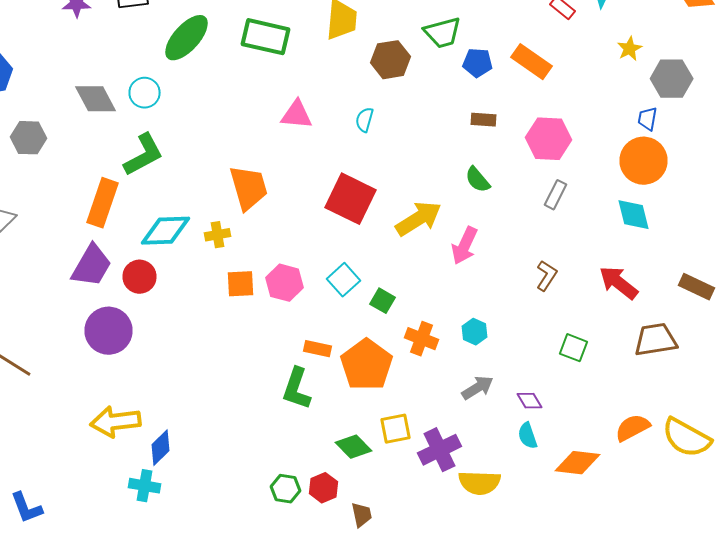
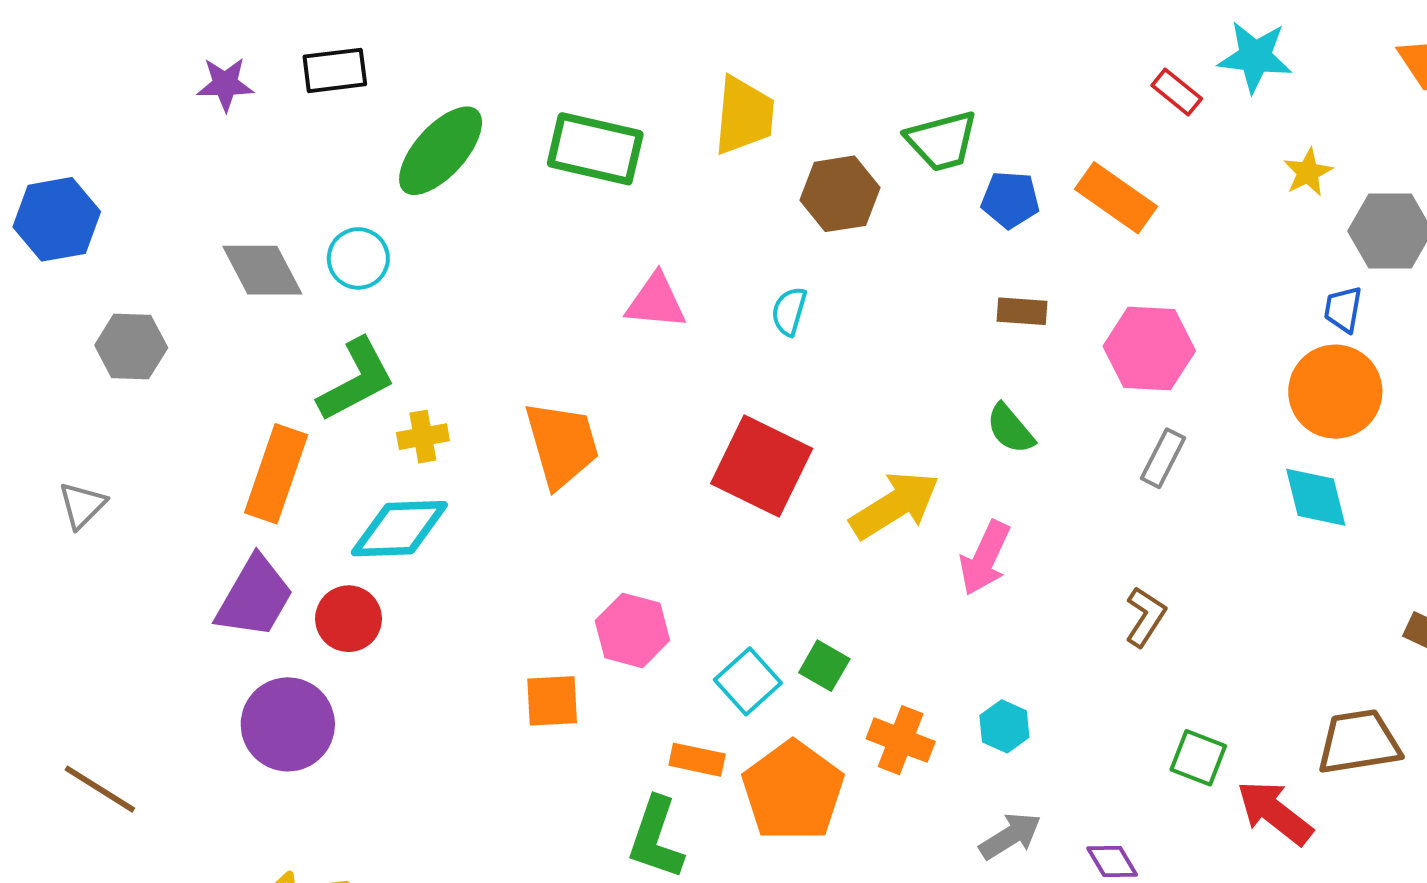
yellow cross: (218, 235) -> (423, 437), moved
cyan square: (344, 280) -> (748, 681), moved
red arrow: (618, 283) -> (1275, 813), moved
orange square: (240, 284) -> (552, 701), moved

